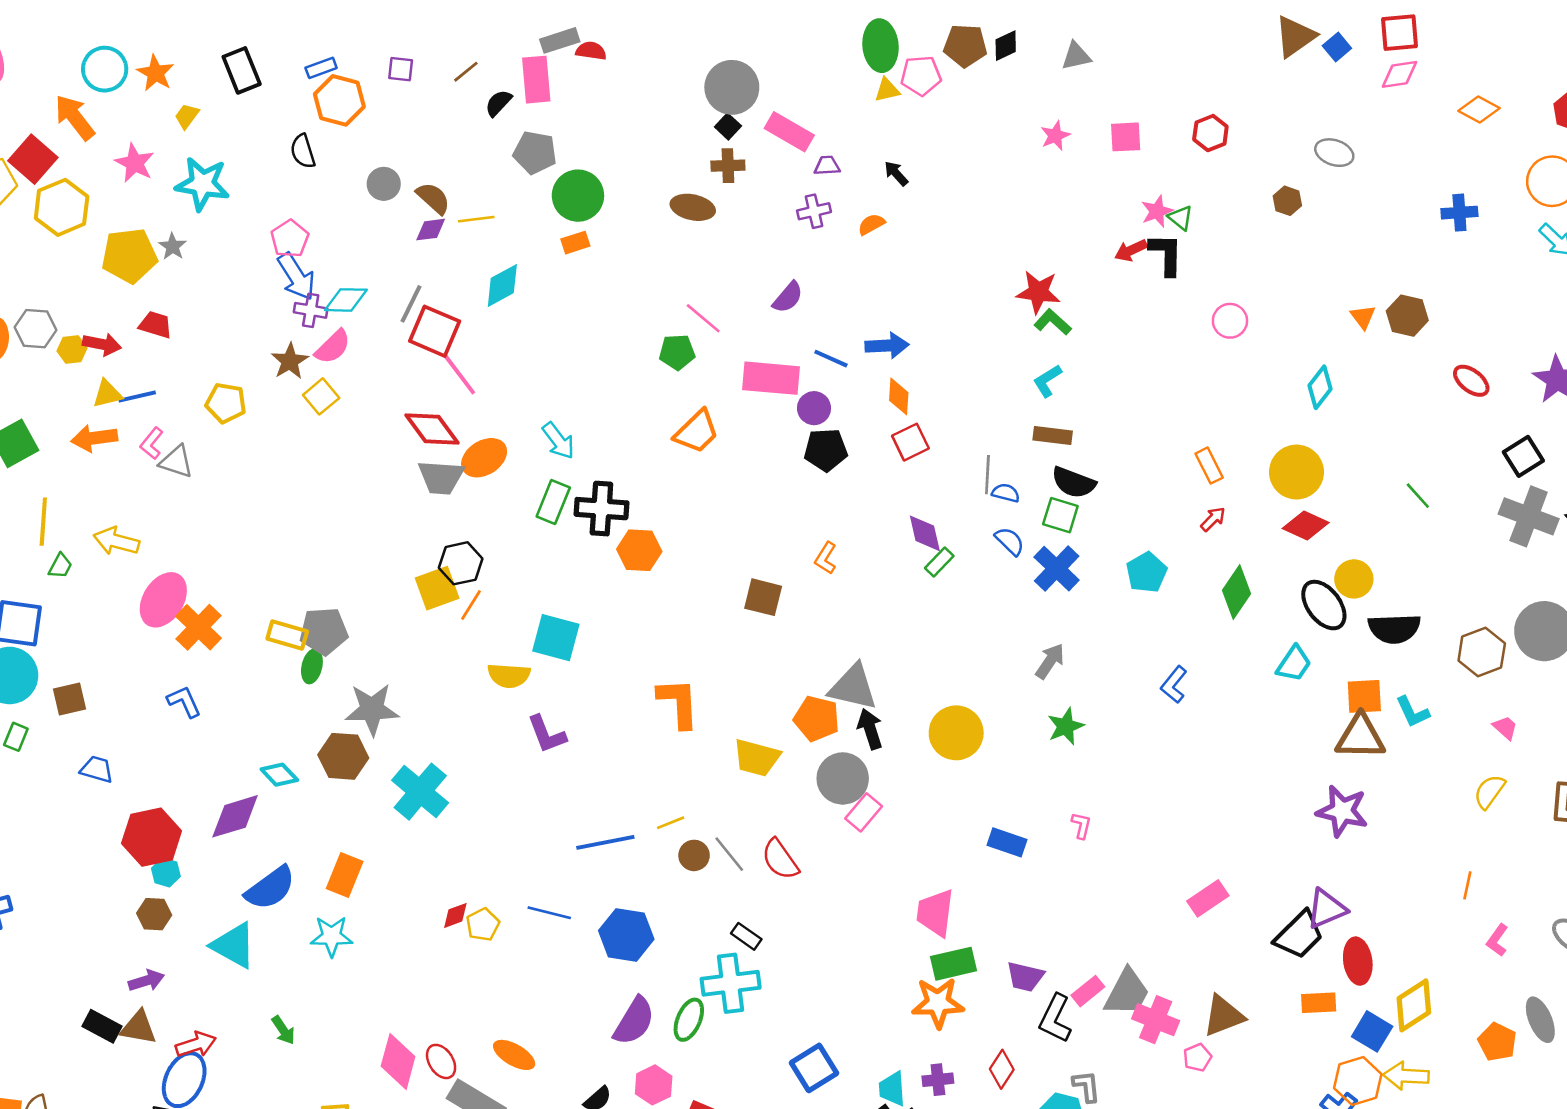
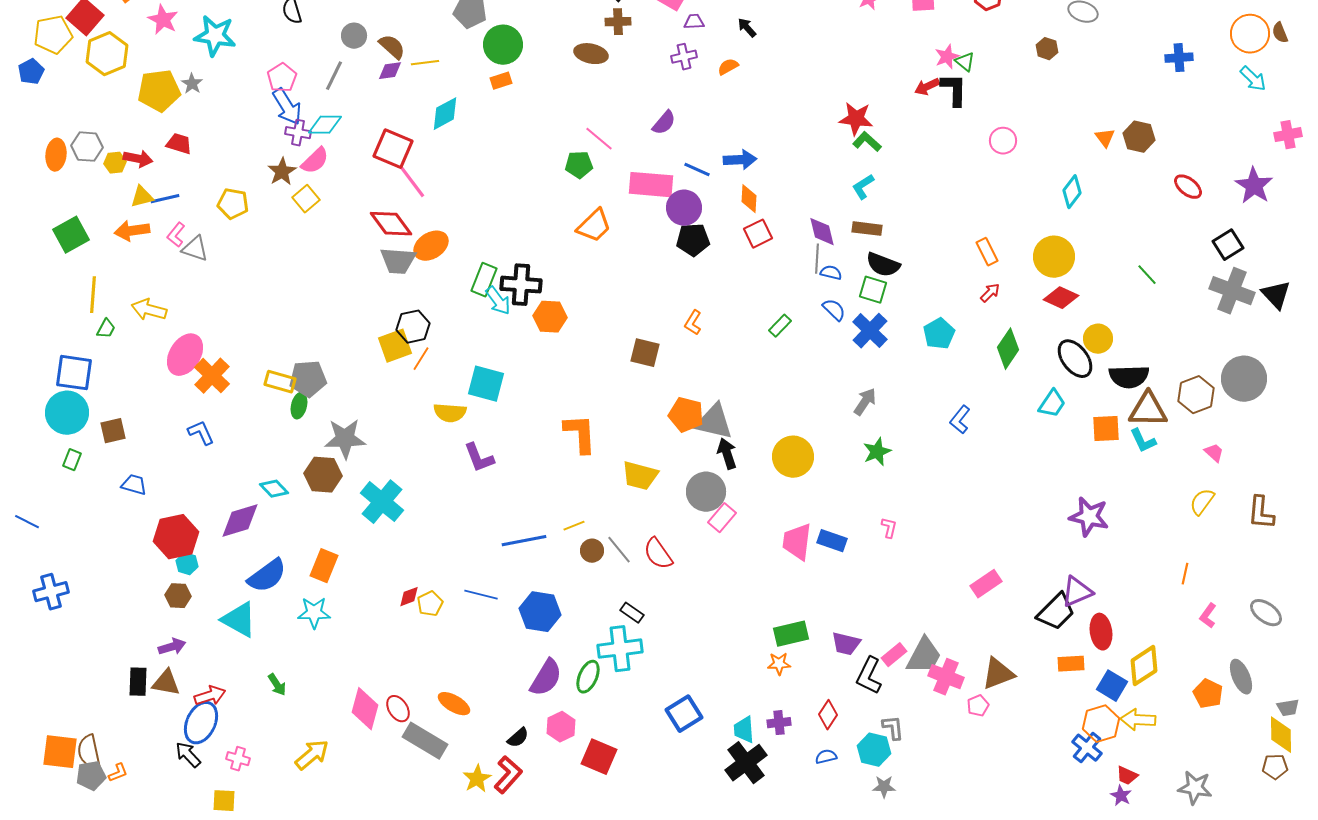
gray line: (411, 304) -> (334, 76), moved
purple circle: (814, 408) -> (684, 208), size x1.4
cyan arrow: (558, 441) -> (498, 301), moved
purple diamond: (925, 533) -> (822, 232), moved
orange pentagon: (817, 719) -> (686, 415), moved
brown triangle: (1360, 737) -> (1148, 410), moved
pink trapezoid: (935, 913) -> (797, 542), moved
orange star: (938, 1003) -> (779, 664), size x0.6
black rectangle: (102, 1026) -> (138, 682), turned 64

